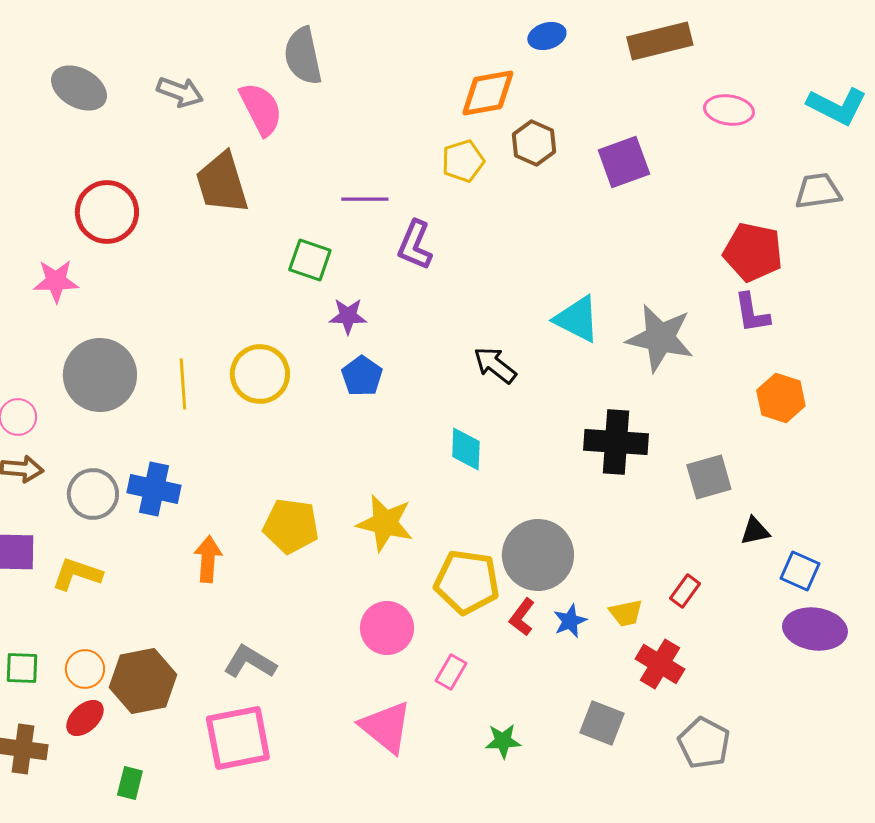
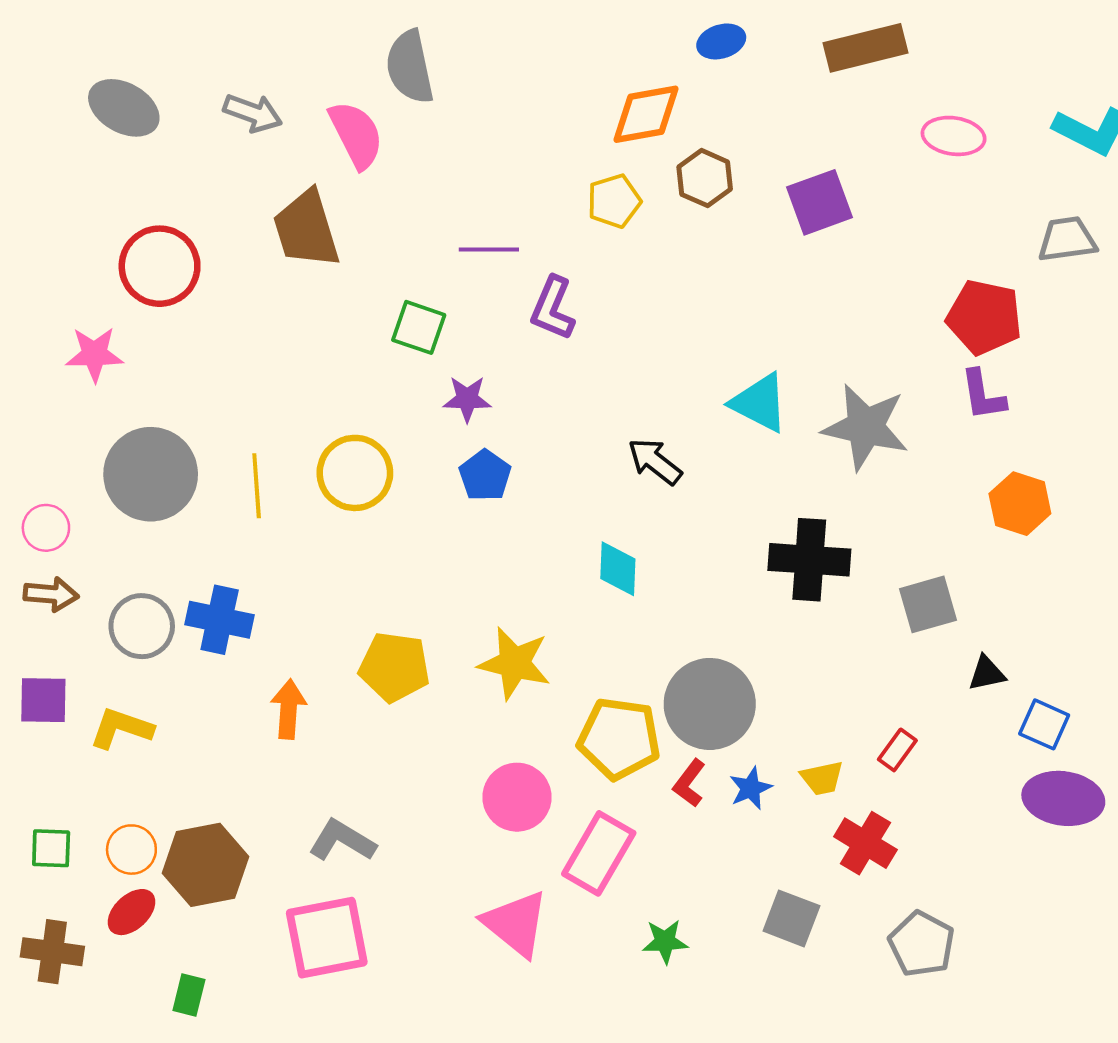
pink rectangle: (451, 672) -> (599, 853), size x1.8

